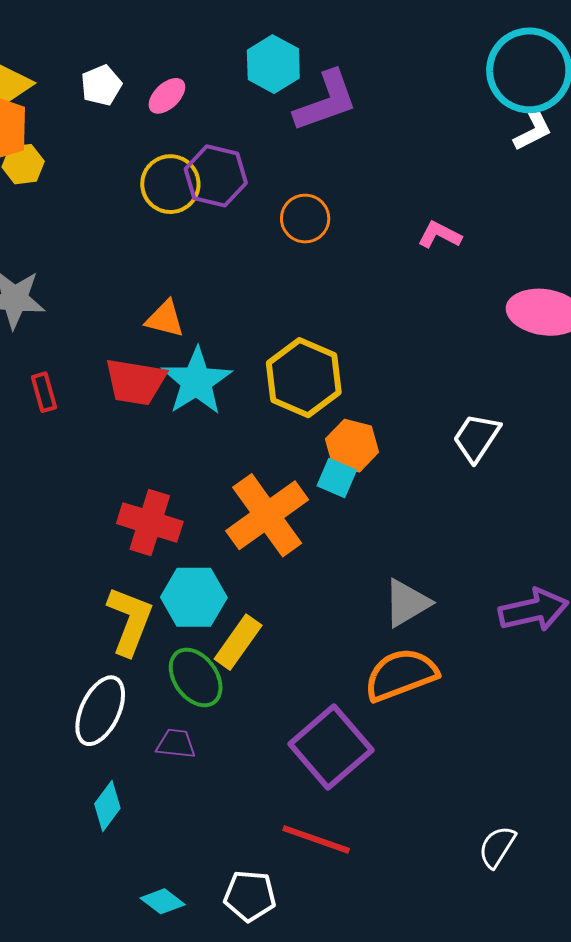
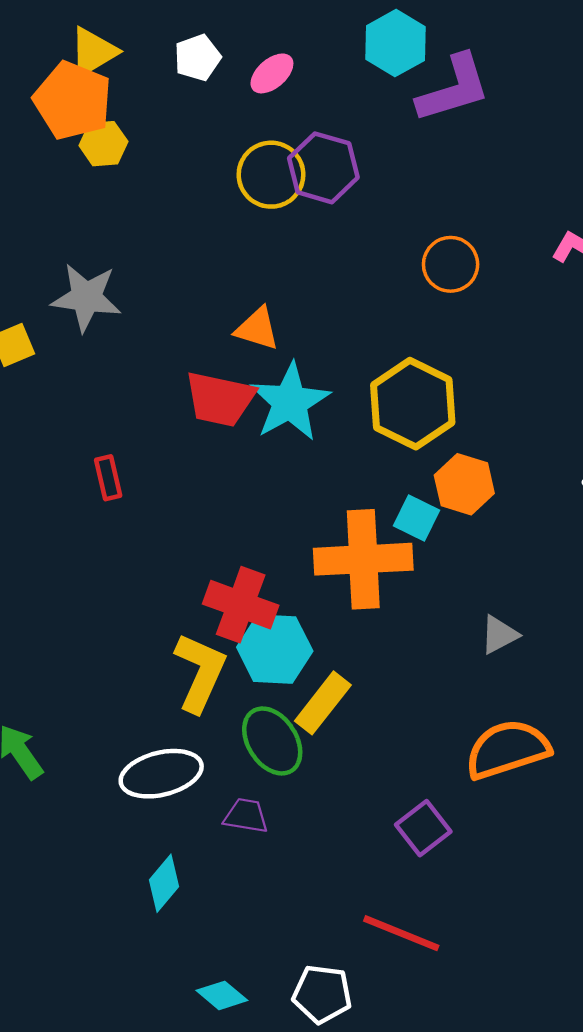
orange circle: (305, 219) -> (451, 264), moved
red rectangle: (44, 392) -> (108, 478), moved
cyan square: (337, 478) -> (416, 518), moved
orange cross: (267, 515) -> (363, 559), turned 30
red cross: (150, 523) -> (241, 605), moved
gray triangle: (407, 603) -> (499, 635), moved, size x0.7
white ellipse: (100, 711) -> (161, 774), turned 48
purple square: (331, 747) -> (423, 828), size x0.6

